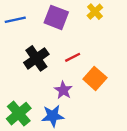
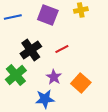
yellow cross: (95, 12) -> (81, 10), turned 32
orange square: (95, 78) -> (81, 83), moved
green cross: (19, 114) -> (16, 75), moved

